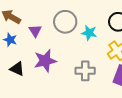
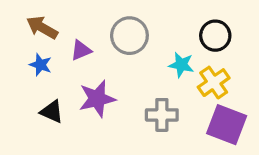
purple triangle: (35, 31) -> (81, 50), turned 40
cyan star: (89, 33) -> (181, 65), moved

